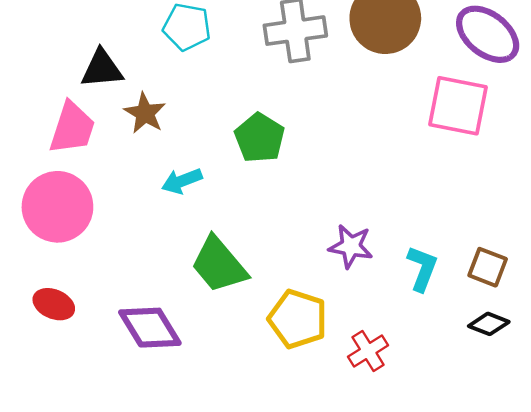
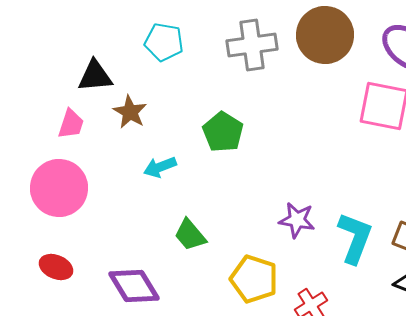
pink trapezoid: (72, 128) -> (71, 124), size x0.7
green trapezoid: (219, 265) -> (190, 235), size x0.7
cyan L-shape: (422, 268) -> (355, 238), size x1.4

